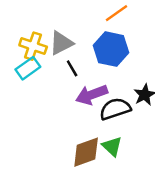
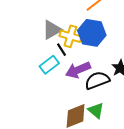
yellow cross: (33, 46) -> (70, 36), moved
cyan rectangle: (28, 68) -> (49, 65), moved

